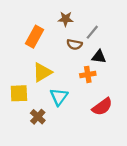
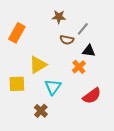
orange rectangle: (34, 37) -> (17, 33), moved
orange cross: (88, 74) -> (79, 67), turned -32
brown cross: (38, 117) -> (41, 111), moved

